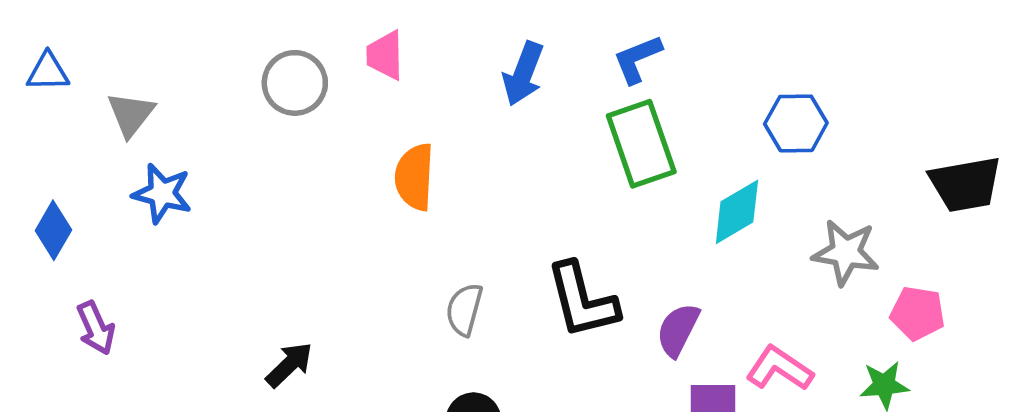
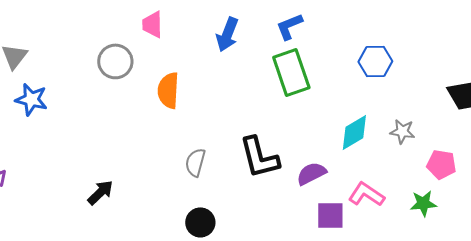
gray circle: (295, 83) -> (115, 61), moved
cyan diamond: (737, 212) -> (354, 132), moved
gray star: (846, 252) -> (402, 131), size x0.7
purple semicircle: (678, 330) -> (311, 173), turned 36

